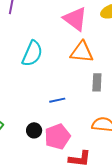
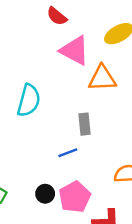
orange triangle: (82, 52) -> (102, 78), moved
gray rectangle: (97, 82) -> (85, 124), moved

